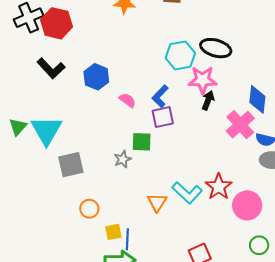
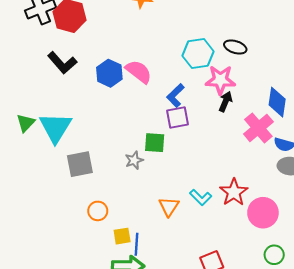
black ellipse: (216, 48) -> (235, 47), size x0.7
pink semicircle: (127, 100) -> (139, 72), moved, size x1.5
cyan L-shape: (187, 193) -> (201, 197), size x0.7

